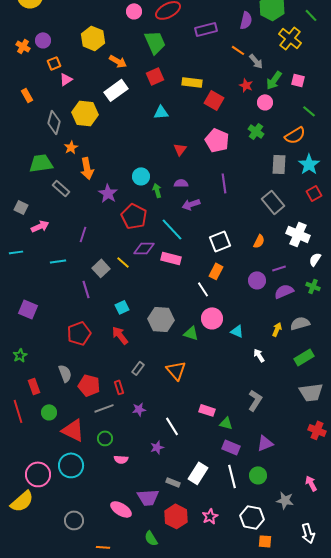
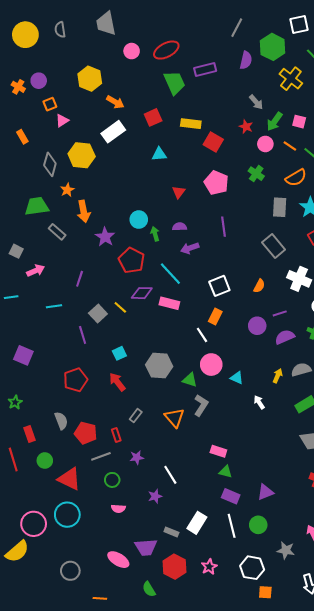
green trapezoid: (155, 42) -> (174, 83), moved
orange line: (238, 50) -> (290, 146), moved
gray L-shape: (255, 400) -> (201, 405), moved
pink rectangle: (207, 410) -> (218, 451), moved
green circle: (105, 438) -> (112, 480), moved

